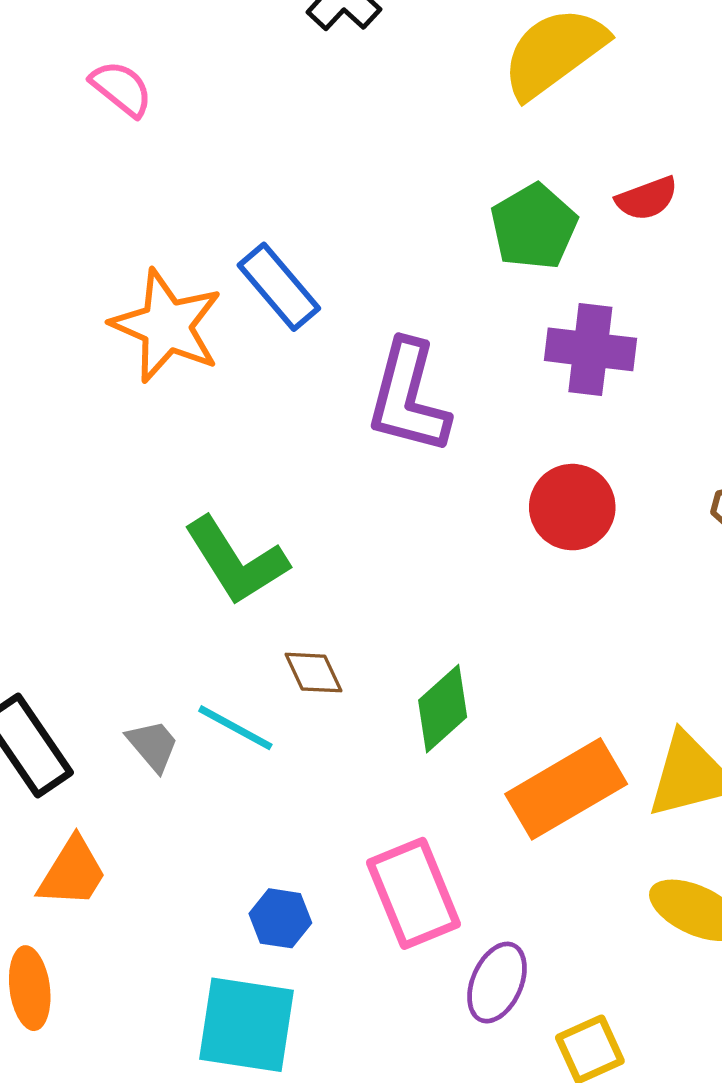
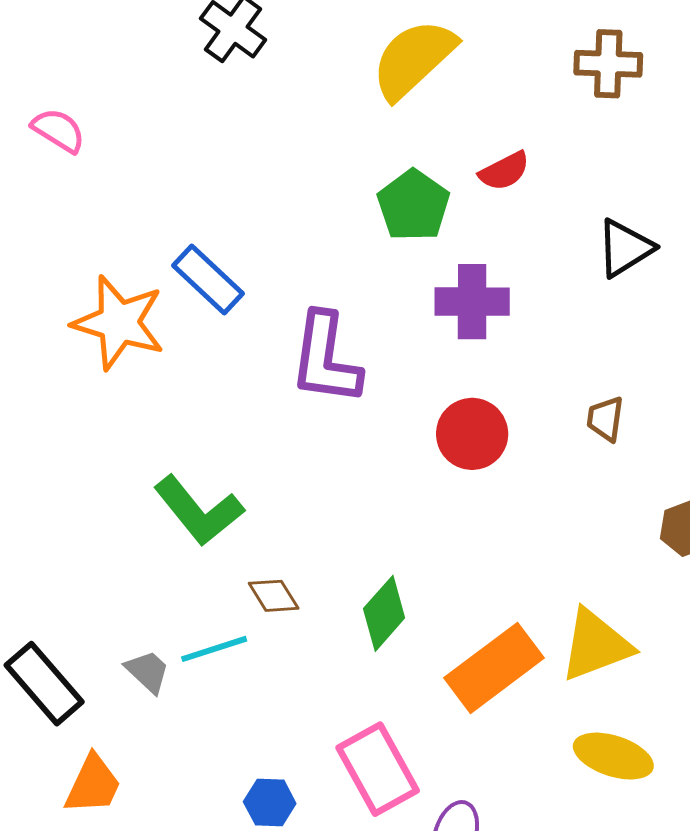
cyan line: (235, 728) -> (214, 649), turned -40

